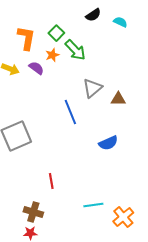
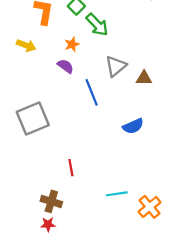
orange star: (52, 55) -> (72, 44), moved
purple semicircle: (36, 68) -> (65, 66), moved

